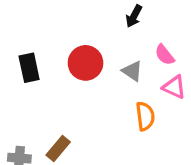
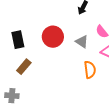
brown rectangle: (58, 148) -> (24, 67), moved

